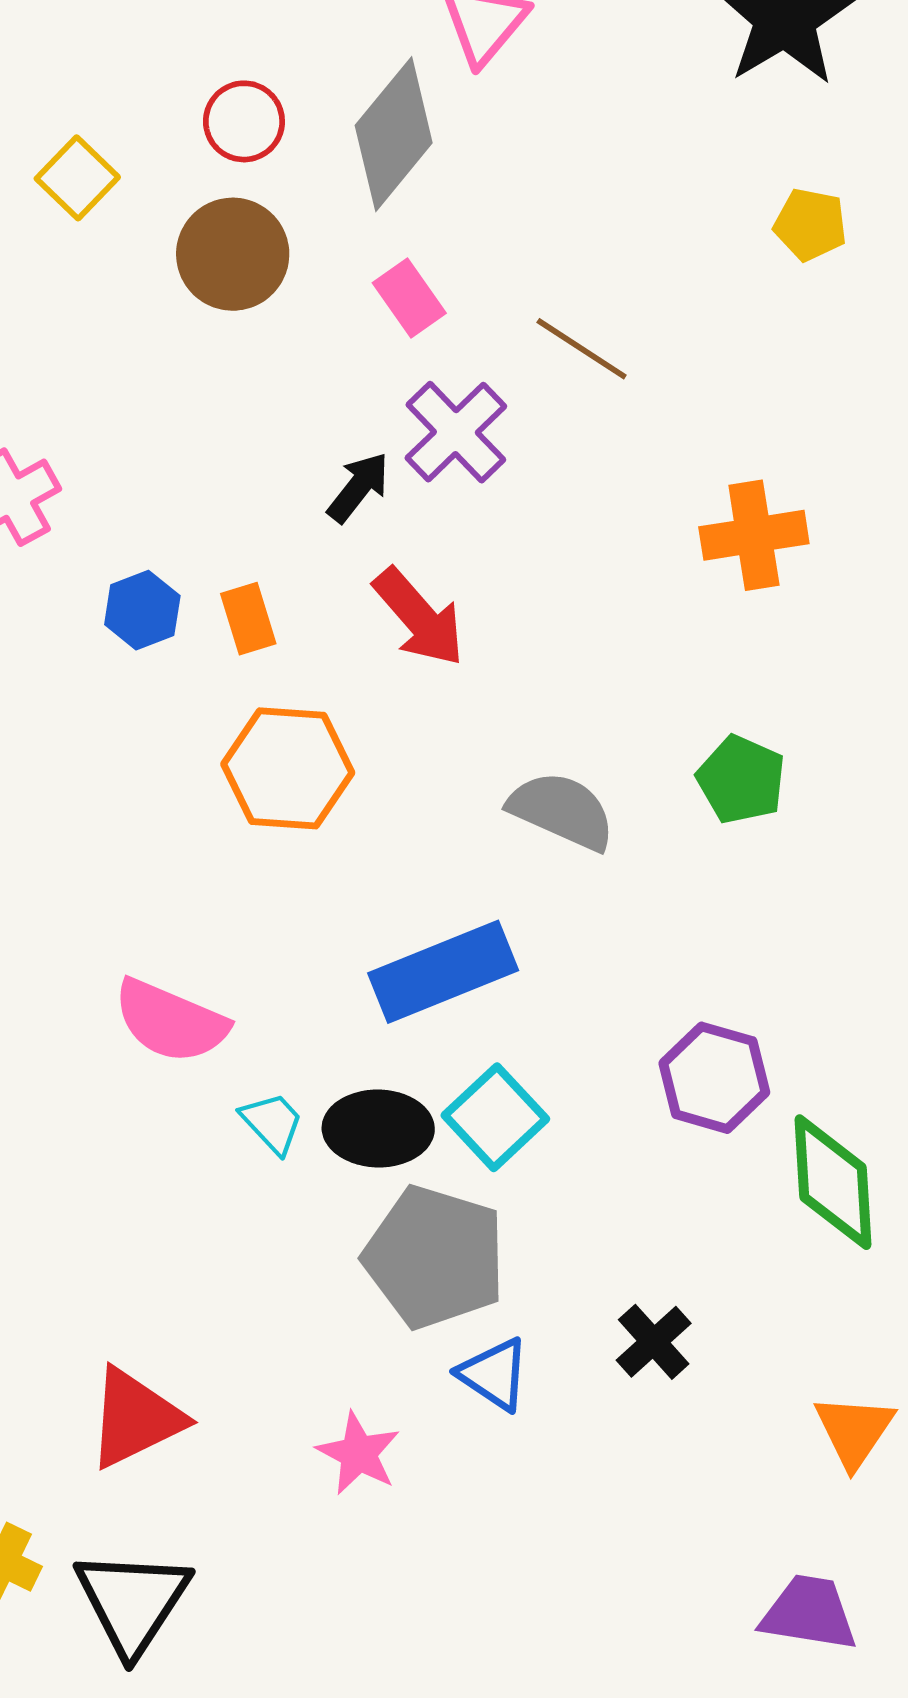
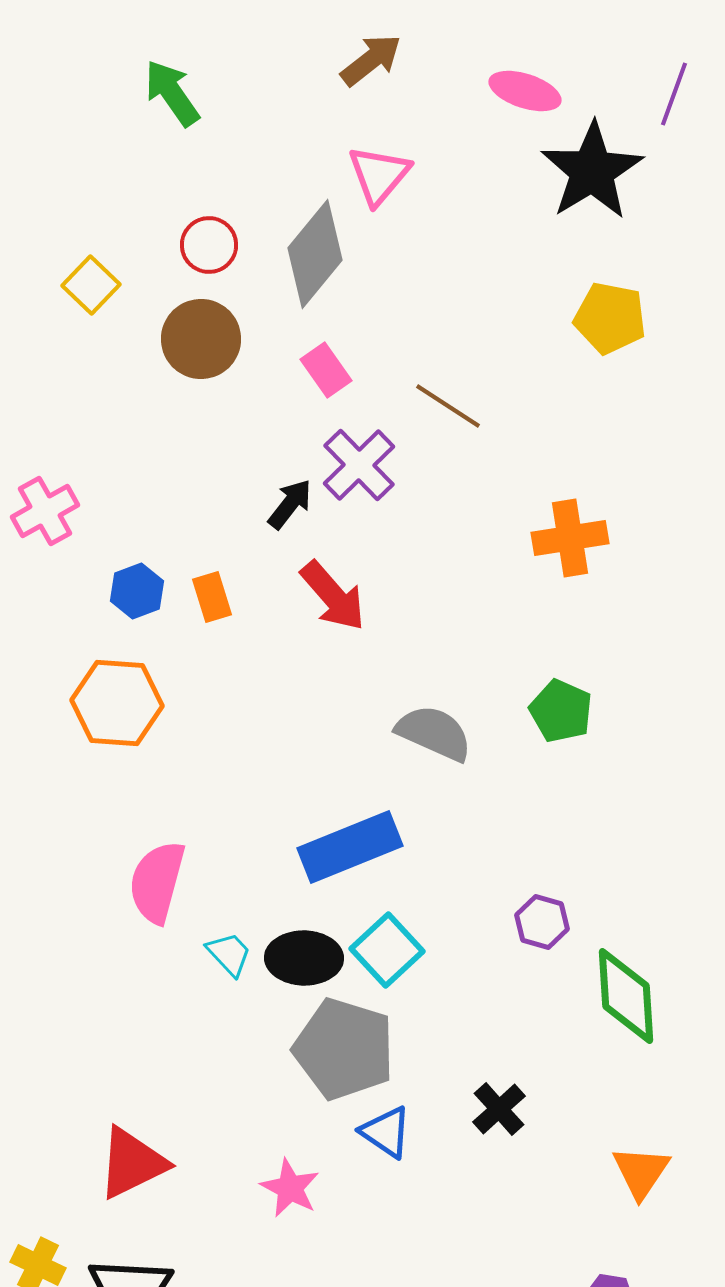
yellow pentagon: (810, 225) -> (610, 318), size x1.4
orange hexagon: (288, 768) -> (117, 703), moved
pink semicircle: (171, 1021) -> (157, 882), turned 82
purple hexagon: (714, 1078) -> (542, 922), size x0.7

